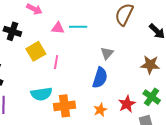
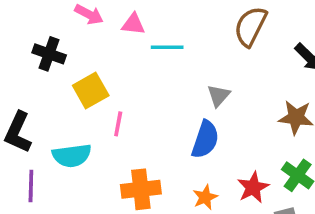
pink triangle: (58, 28) -> (133, 24), moved
pink line: (56, 62) -> (118, 124), moved
cyan semicircle: (41, 94) -> (72, 156), moved

